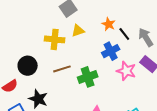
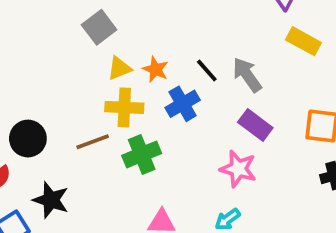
orange star: (109, 24) -> (156, 69), moved
yellow cross: (55, 39) -> (124, 107), moved
pink star: (126, 71) -> (238, 169), moved

